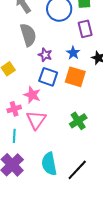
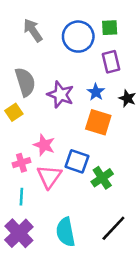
gray semicircle: (28, 35) -> (25, 82), moved
purple star: (45, 55) -> (61, 95), size x1.5
blue square: (48, 77) -> (77, 161), moved
black line: (77, 170) -> (113, 228), moved

